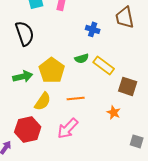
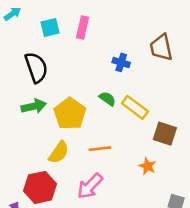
green semicircle: (82, 58) -> (107, 99), turned -128
green arrow: (23, 76) -> (34, 106), moved

